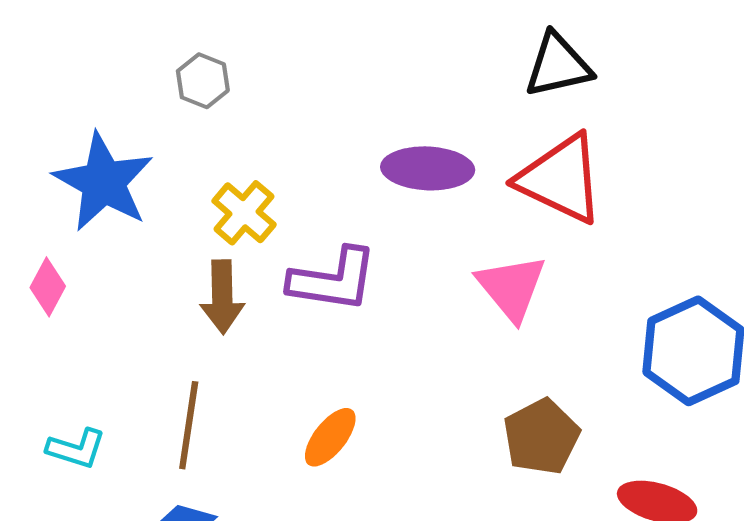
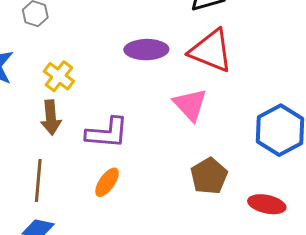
purple L-shape: (333, 280) -> (107, 133), moved

